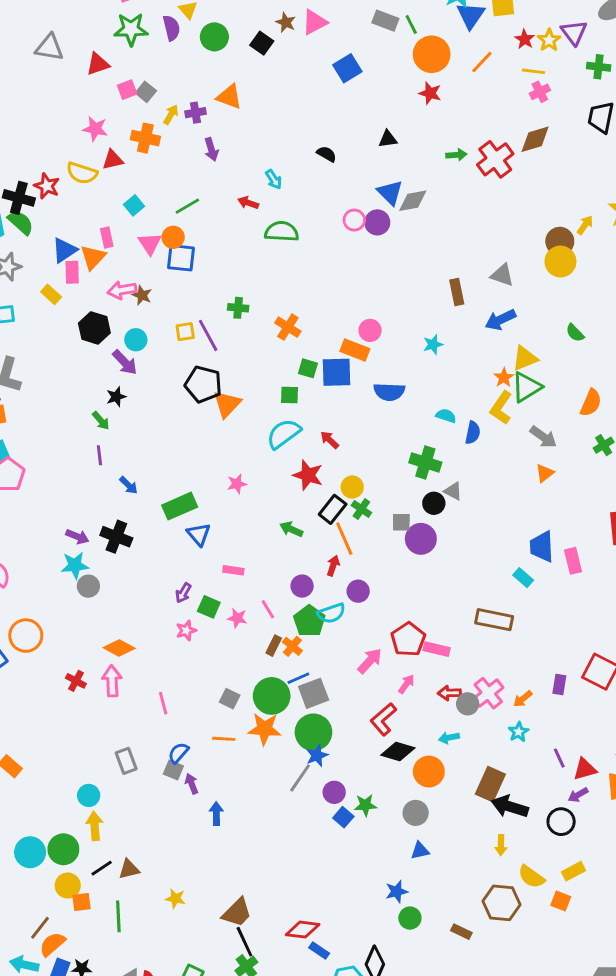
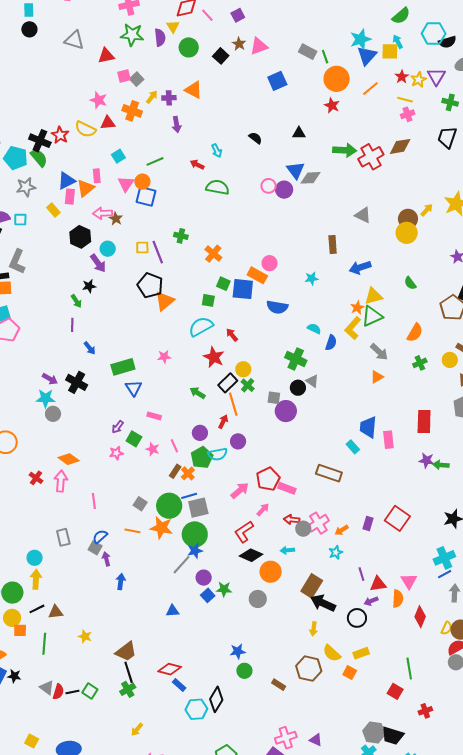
green arrow: (456, 155) -> (345, 150), size x1.6
gray triangle: (502, 275) -> (363, 215), moved
blue triangle: (420, 851) -> (173, 611), moved

